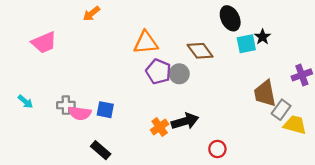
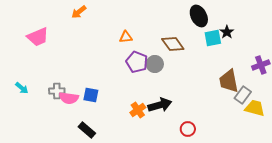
orange triangle: (146, 43) -> (126, 37), size x0.6

